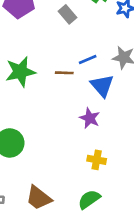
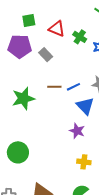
gray rectangle: (68, 14) -> (46, 55), moved
brown line: (64, 73) -> (54, 87), moved

